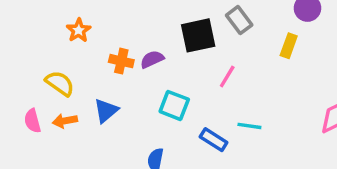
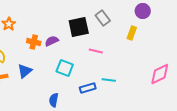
pink line: (227, 76) -> (96, 51), turned 72
blue rectangle: (214, 140) -> (88, 88), turned -49

